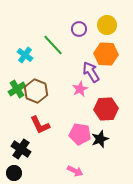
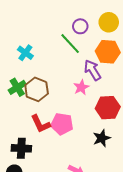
green line: (53, 45) -> (70, 44), moved
pink pentagon: (80, 134) -> (62, 124), moved
black cross: (21, 149) -> (21, 148), turned -30

